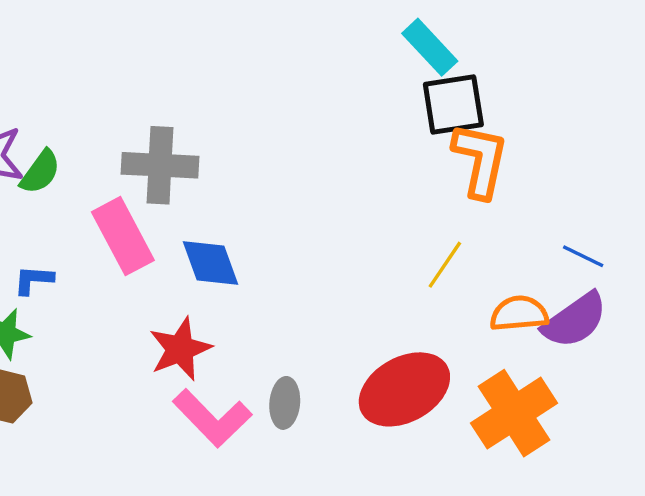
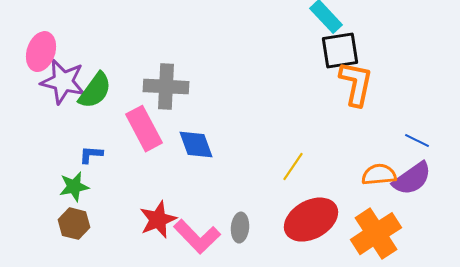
green semicircle: (40, 172) -> (95, 91), size x1.4
yellow line: (445, 265) -> (293, 167), moved
red star: (180, 349) -> (158, 220), moved

